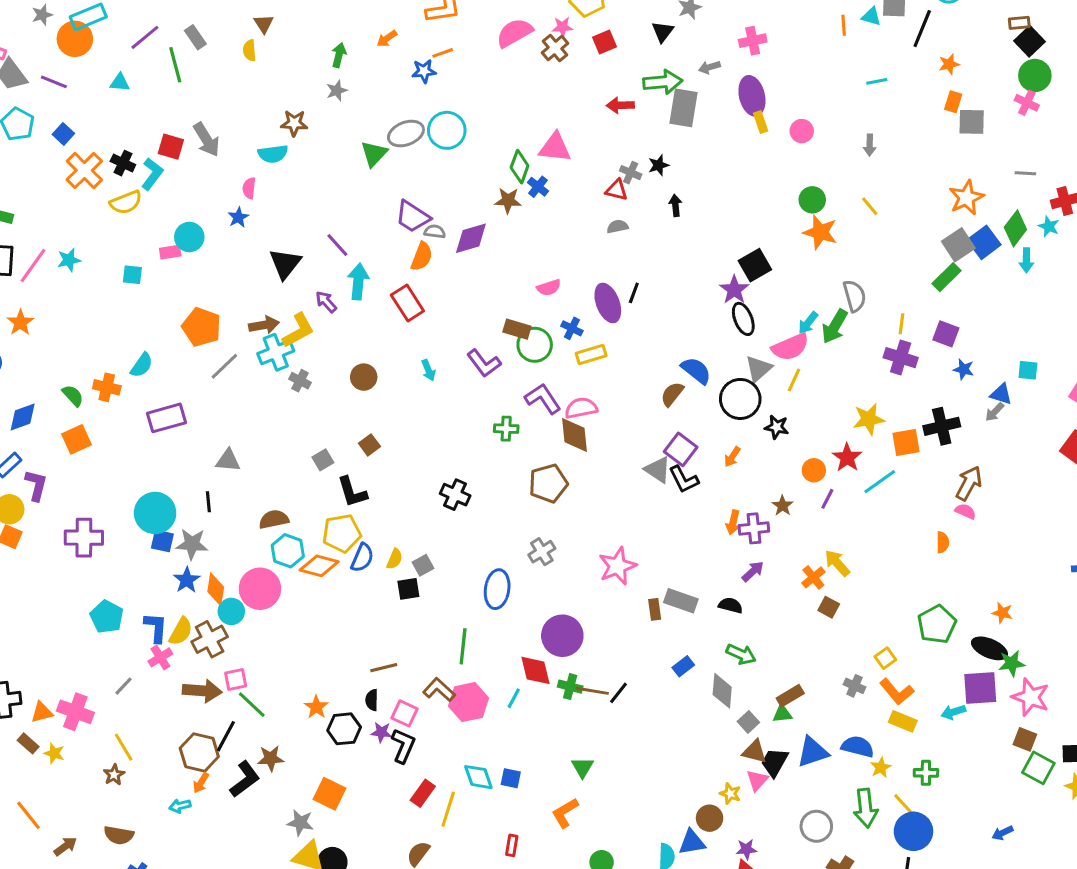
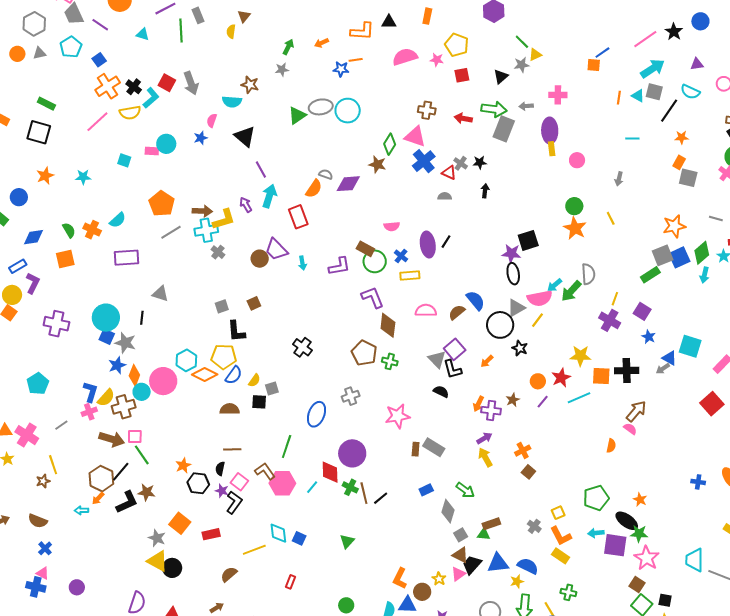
brown cross: (555, 48) -> (427, 110), moved, turned 36
blue cross: (538, 187) -> (424, 161), moved, size x1.6
purple trapezoid: (413, 217) -> (276, 250), moved
cyan star: (69, 260) -> (83, 177), moved
black triangle: (285, 264) -> (245, 136), moved, turned -40
pink line: (33, 266) -> (97, 122), moved
purple star: (734, 290) -> (511, 253), turned 30
purple L-shape: (484, 363) -> (339, 266), turned -75
cyan square: (1028, 370) -> (690, 346), size x1.6
pink semicircle: (581, 408) -> (426, 311), moved
green cross: (506, 429) -> (390, 361), moved
brown pentagon: (548, 483) -> (364, 353), turned 30
brown semicircle: (274, 519) -> (230, 409), moved
yellow arrow: (837, 563) -> (485, 457), moved
black semicircle: (731, 605) -> (441, 392), moved
cyan pentagon: (107, 617) -> (38, 384), moved
brown line: (592, 691) -> (364, 493), turned 55
cyan arrow: (953, 712) -> (596, 533), moved
yellow star: (881, 767) -> (517, 581), moved
red rectangle: (423, 793) -> (211, 534), moved, turned 30
yellow line: (448, 809) -> (254, 550), turned 40
orange L-shape: (565, 813) -> (400, 578), moved, turned -45

